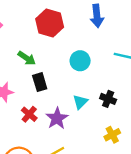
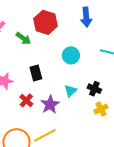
green arrow: (27, 58) -> (23, 38), moved
yellow cross: (112, 135) -> (101, 109), moved

